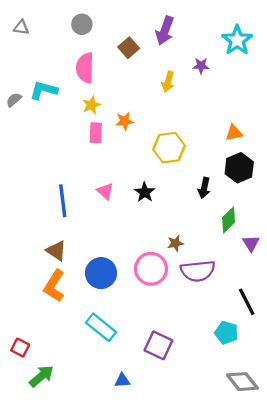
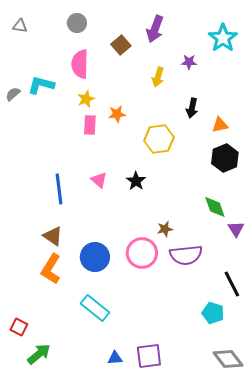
black arrow: (204, 188) -> (192, 108), moved
green diamond: (229, 220) -> (215, 207), turned -65
purple square: (158, 345) -> (149, 356), moved, turned -32

